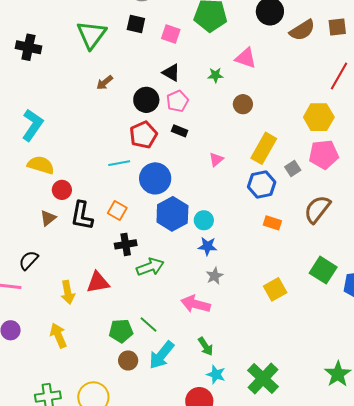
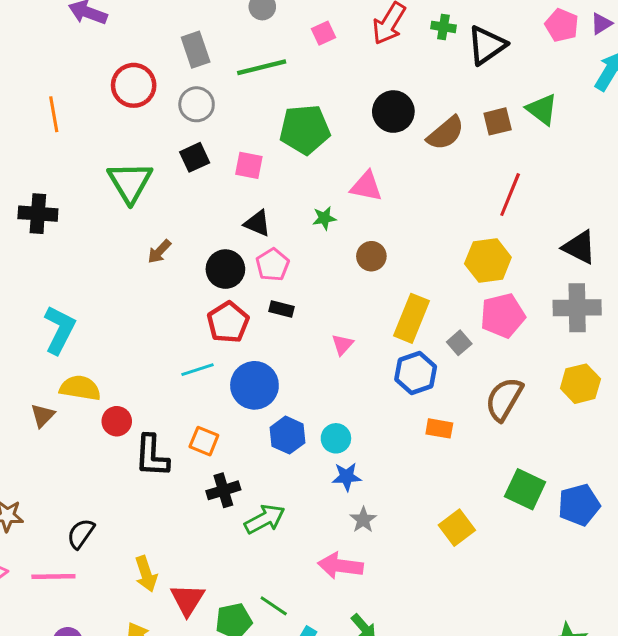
black square: (136, 24) -> (195, 157), turned -30
blue hexagon: (172, 214) -> (288, 435), size x0.7
brown triangle: (48, 218) -> (43, 415), moved
red triangle: (98, 282) -> (188, 600), moved, turned -40

